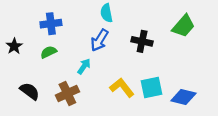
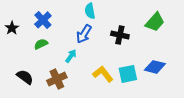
blue cross: (51, 24) -> (43, 20), turned -36
black star: (14, 46) -> (12, 28), moved
blue diamond: (183, 97) -> (155, 67), moved

